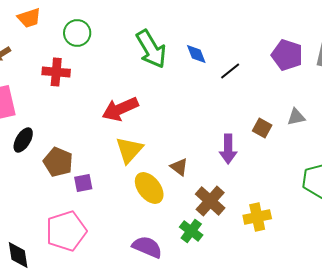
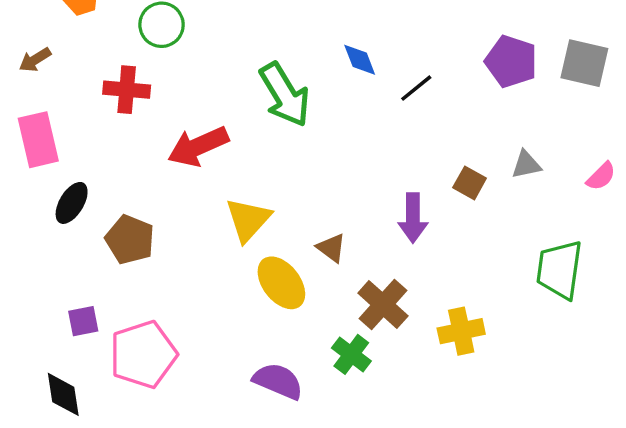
green arrow: (151, 49) -> (285, 95), moved
red arrow: (120, 109) -> (198, 146), moved
purple square: (83, 183) -> (83, 321), moved

